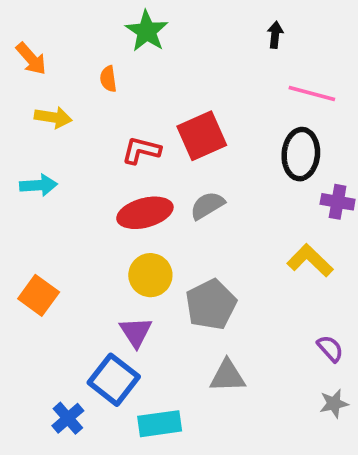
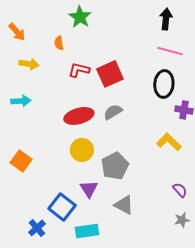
black arrow: (275, 35) -> (166, 19), moved, size x1.5
red L-shape: (141, 150) -> (79, 70), moved
purple triangle: (136, 332) -> (89, 189), moved
gray triangle: (227, 376) -> (124, 205), turned 30

